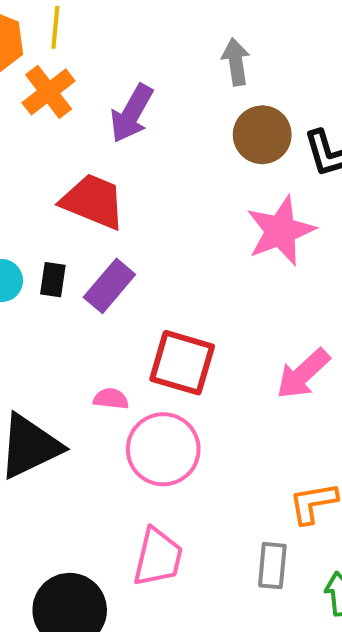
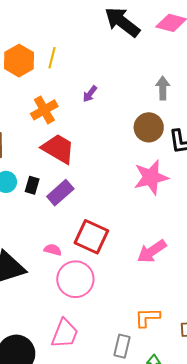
gray arrow: (236, 62) -> (163, 88), moved
orange cross: (49, 92) -> (44, 110), moved
purple arrow: (132, 113) -> (90, 94), moved, size x0.6

